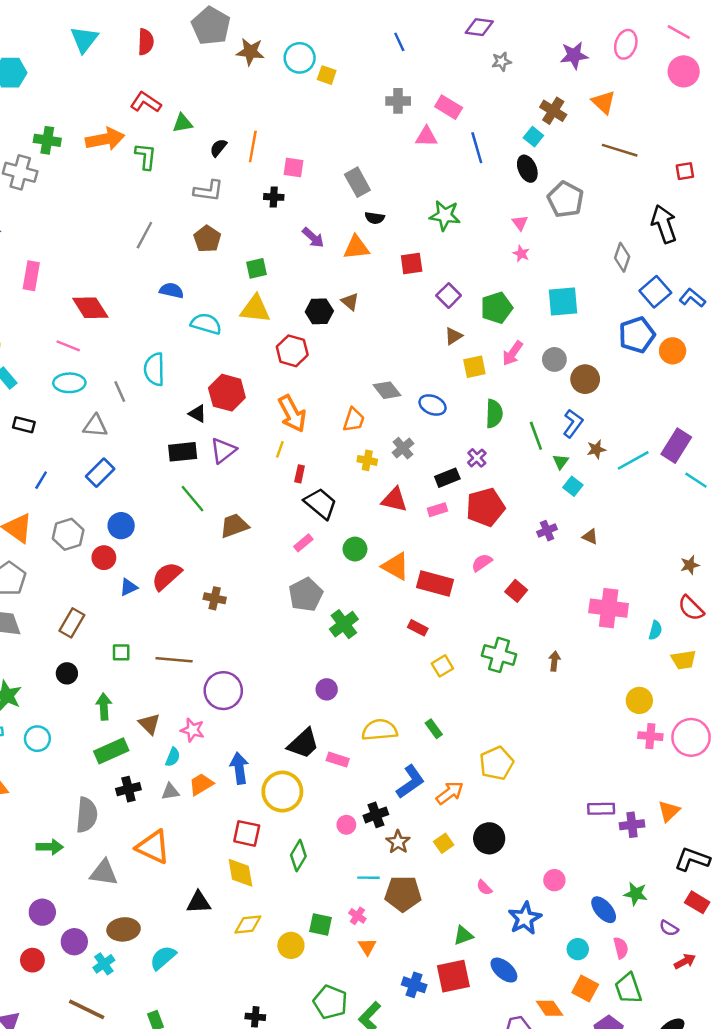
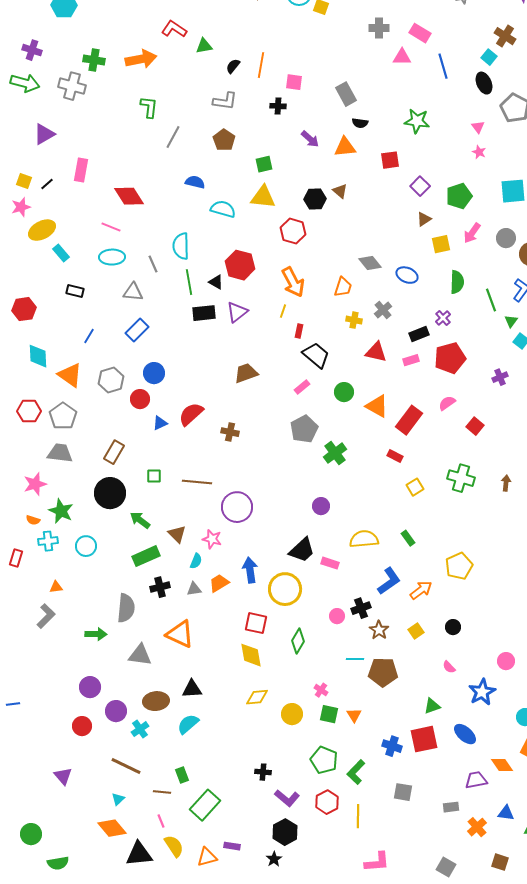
green L-shape: (146, 156) -> (149, 107), moved
green line: (192, 499) -> (189, 282), moved, turned 30
red rectangle: (435, 583) -> (409, 420), turned -68
black circle: (67, 673) -> (110, 493), size x1.8
green arrow: (104, 707) -> (140, 520), turned -50
black circle: (489, 838) -> (453, 627), size x0.6
black triangle: (199, 902) -> (192, 689), moved
pink cross: (357, 916) -> (321, 690), moved
green square: (321, 924) -> (329, 714), moved

